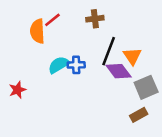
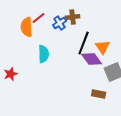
cyan semicircle: (59, 65) -> (44, 54), turned 120
blue cross: (76, 65) -> (60, 23), moved, turned -32
brown rectangle: (139, 115) -> (99, 94), moved, turned 40

